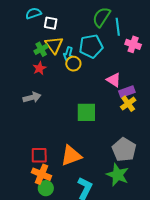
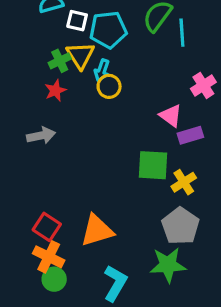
pink cross: (133, 44) -> (203, 85), moved, turned 35
cyan pentagon: (91, 46) -> (108, 30), moved
yellow cross: (128, 104) -> (184, 182), moved
green square: (86, 112) -> (153, 165), moved
red square: (39, 155) -> (47, 227), turned 30
green star: (118, 175) -> (168, 265), turned -30

